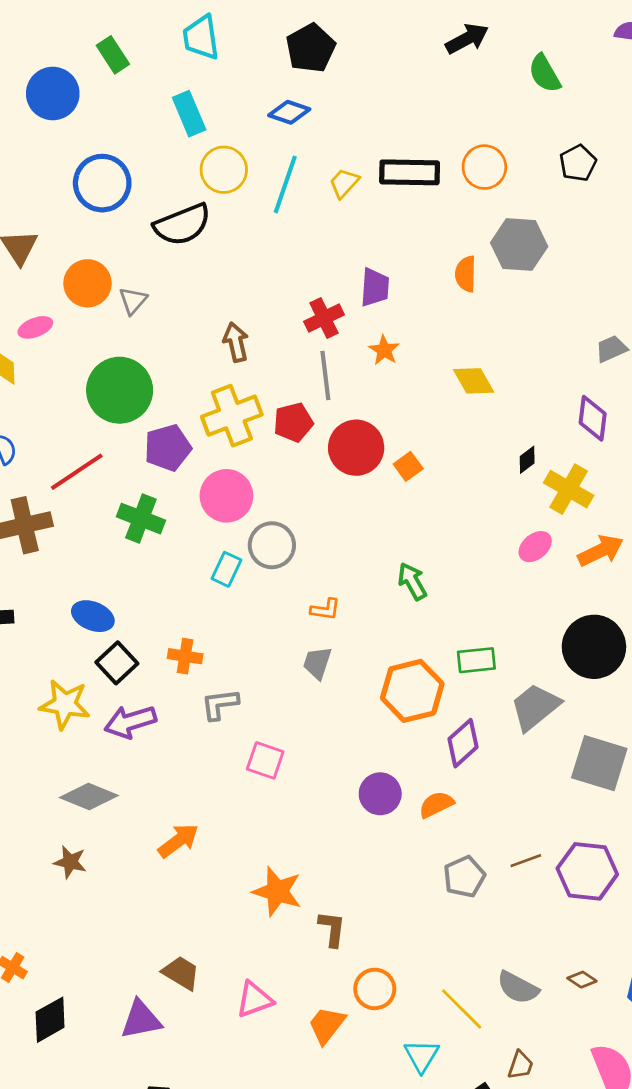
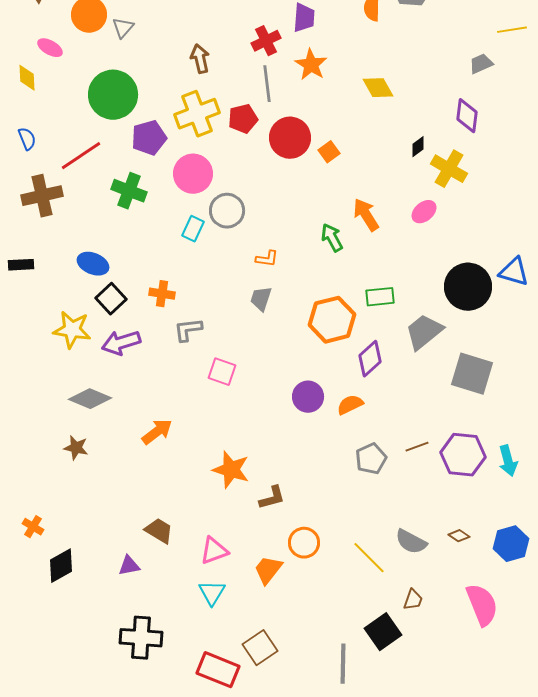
pink ellipse: (35, 327) -> (50, 48), turned 50
orange star: (384, 350) -> (311, 65), size x1.4
orange arrow: (601, 551) -> (366, 215), moved, turned -96
brown L-shape: (332, 929) -> (272, 498), turned 68
purple triangle: (141, 1020) -> (129, 566), size x0.7
cyan triangle: (422, 1056) -> (212, 593), moved

